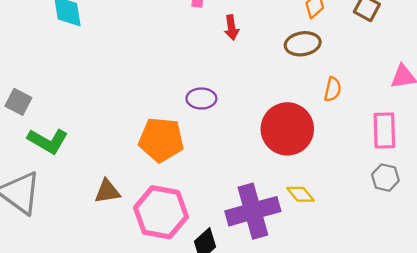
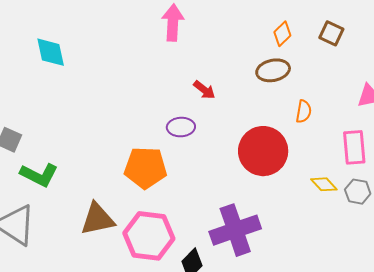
red arrow: (231, 28) -> (204, 90), moved, turned -40
brown triangle: (107, 191) -> (97, 219), size x1.4
yellow diamond: (300, 194) -> (324, 184), moved

